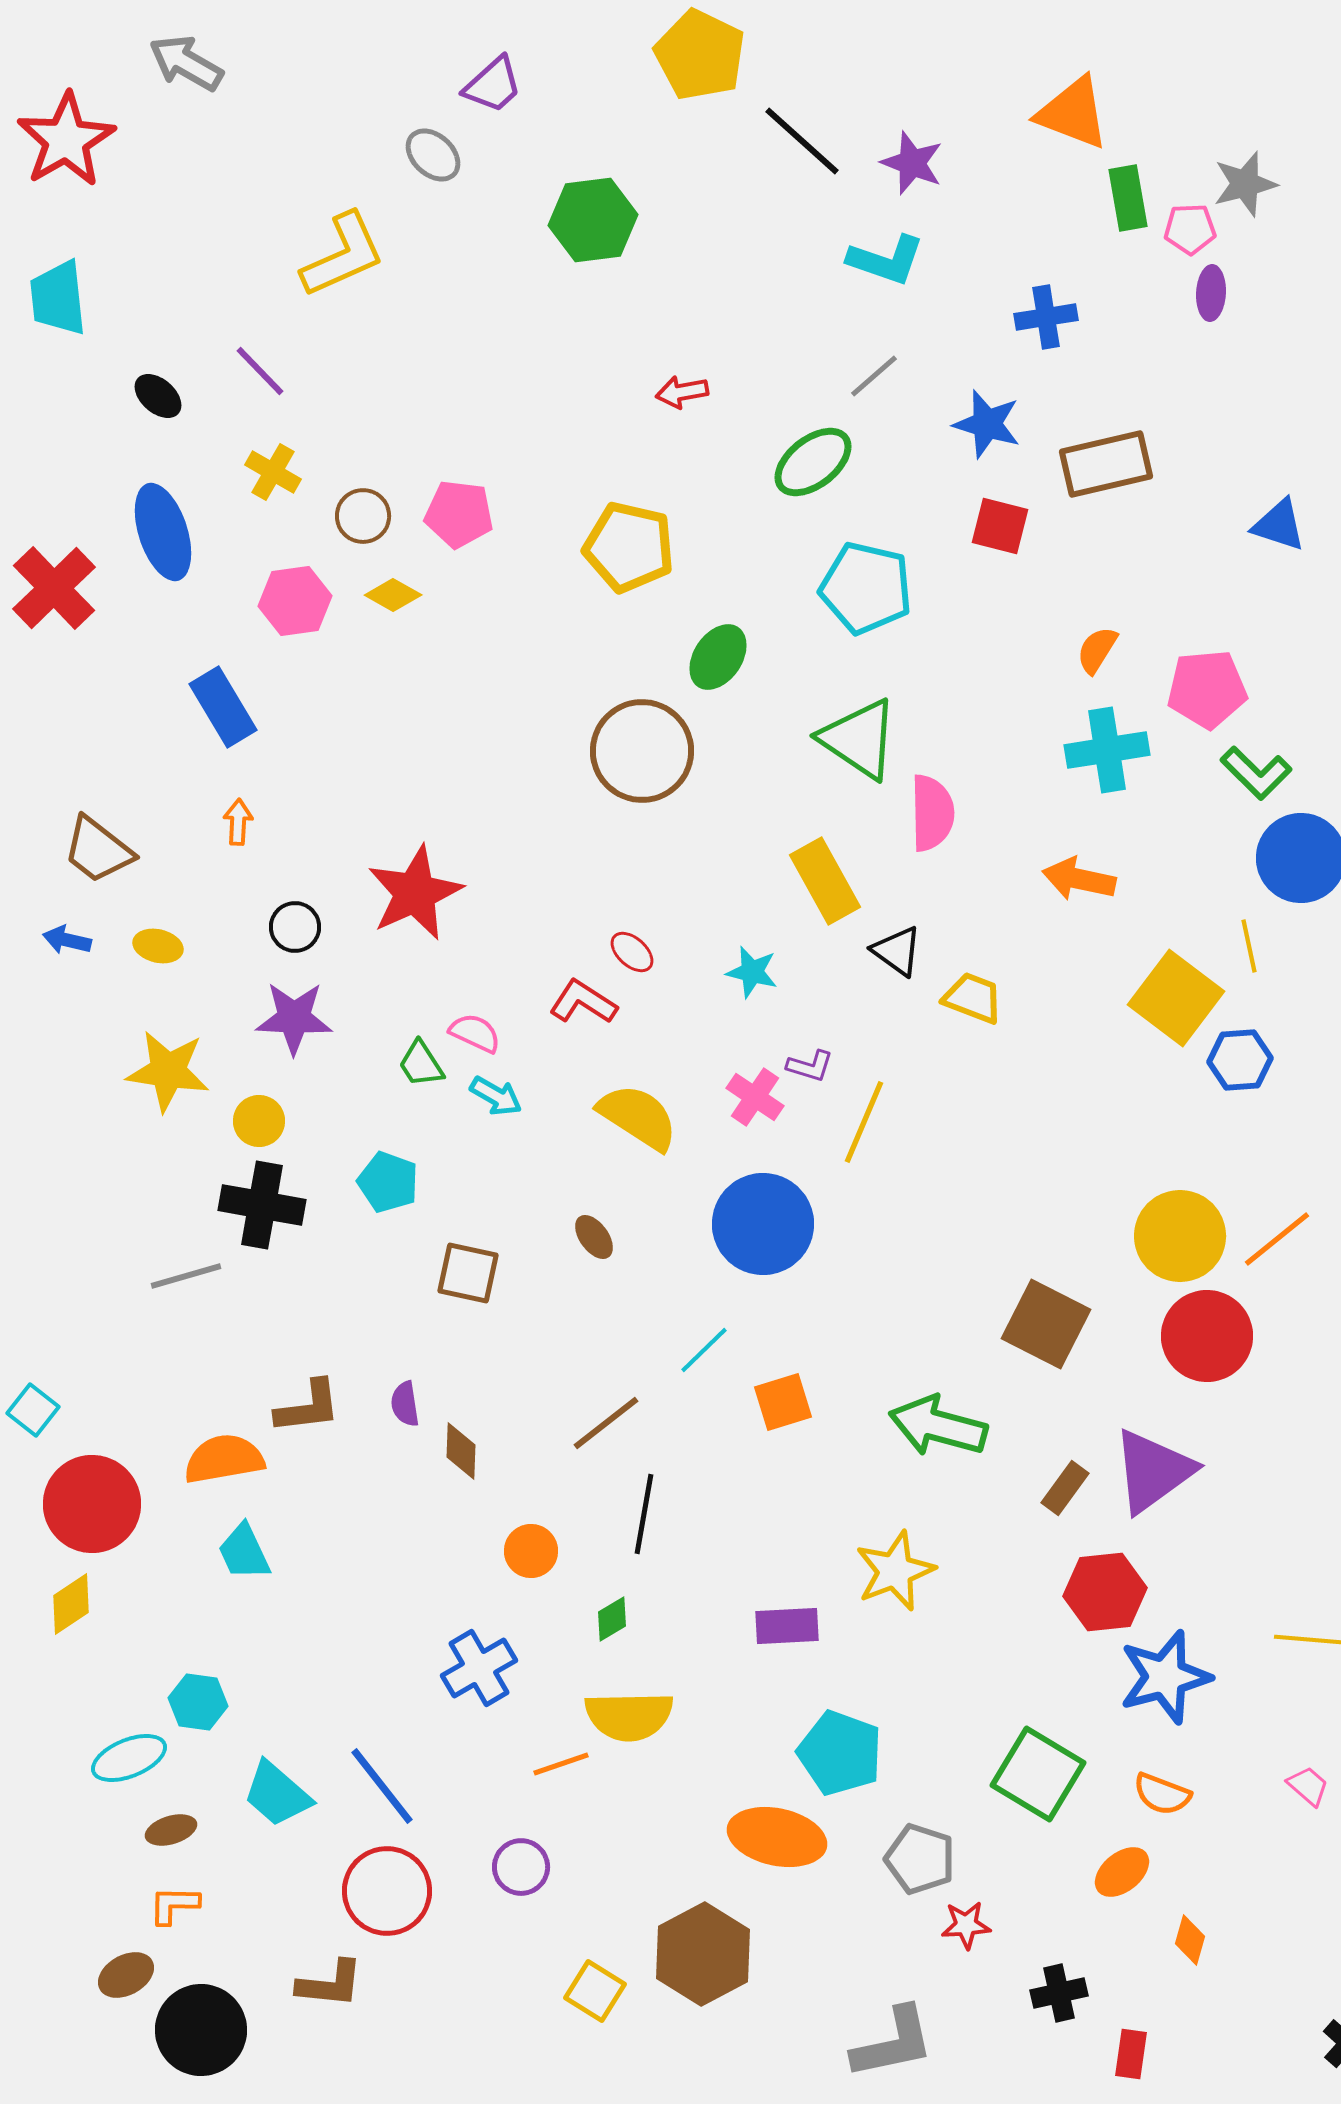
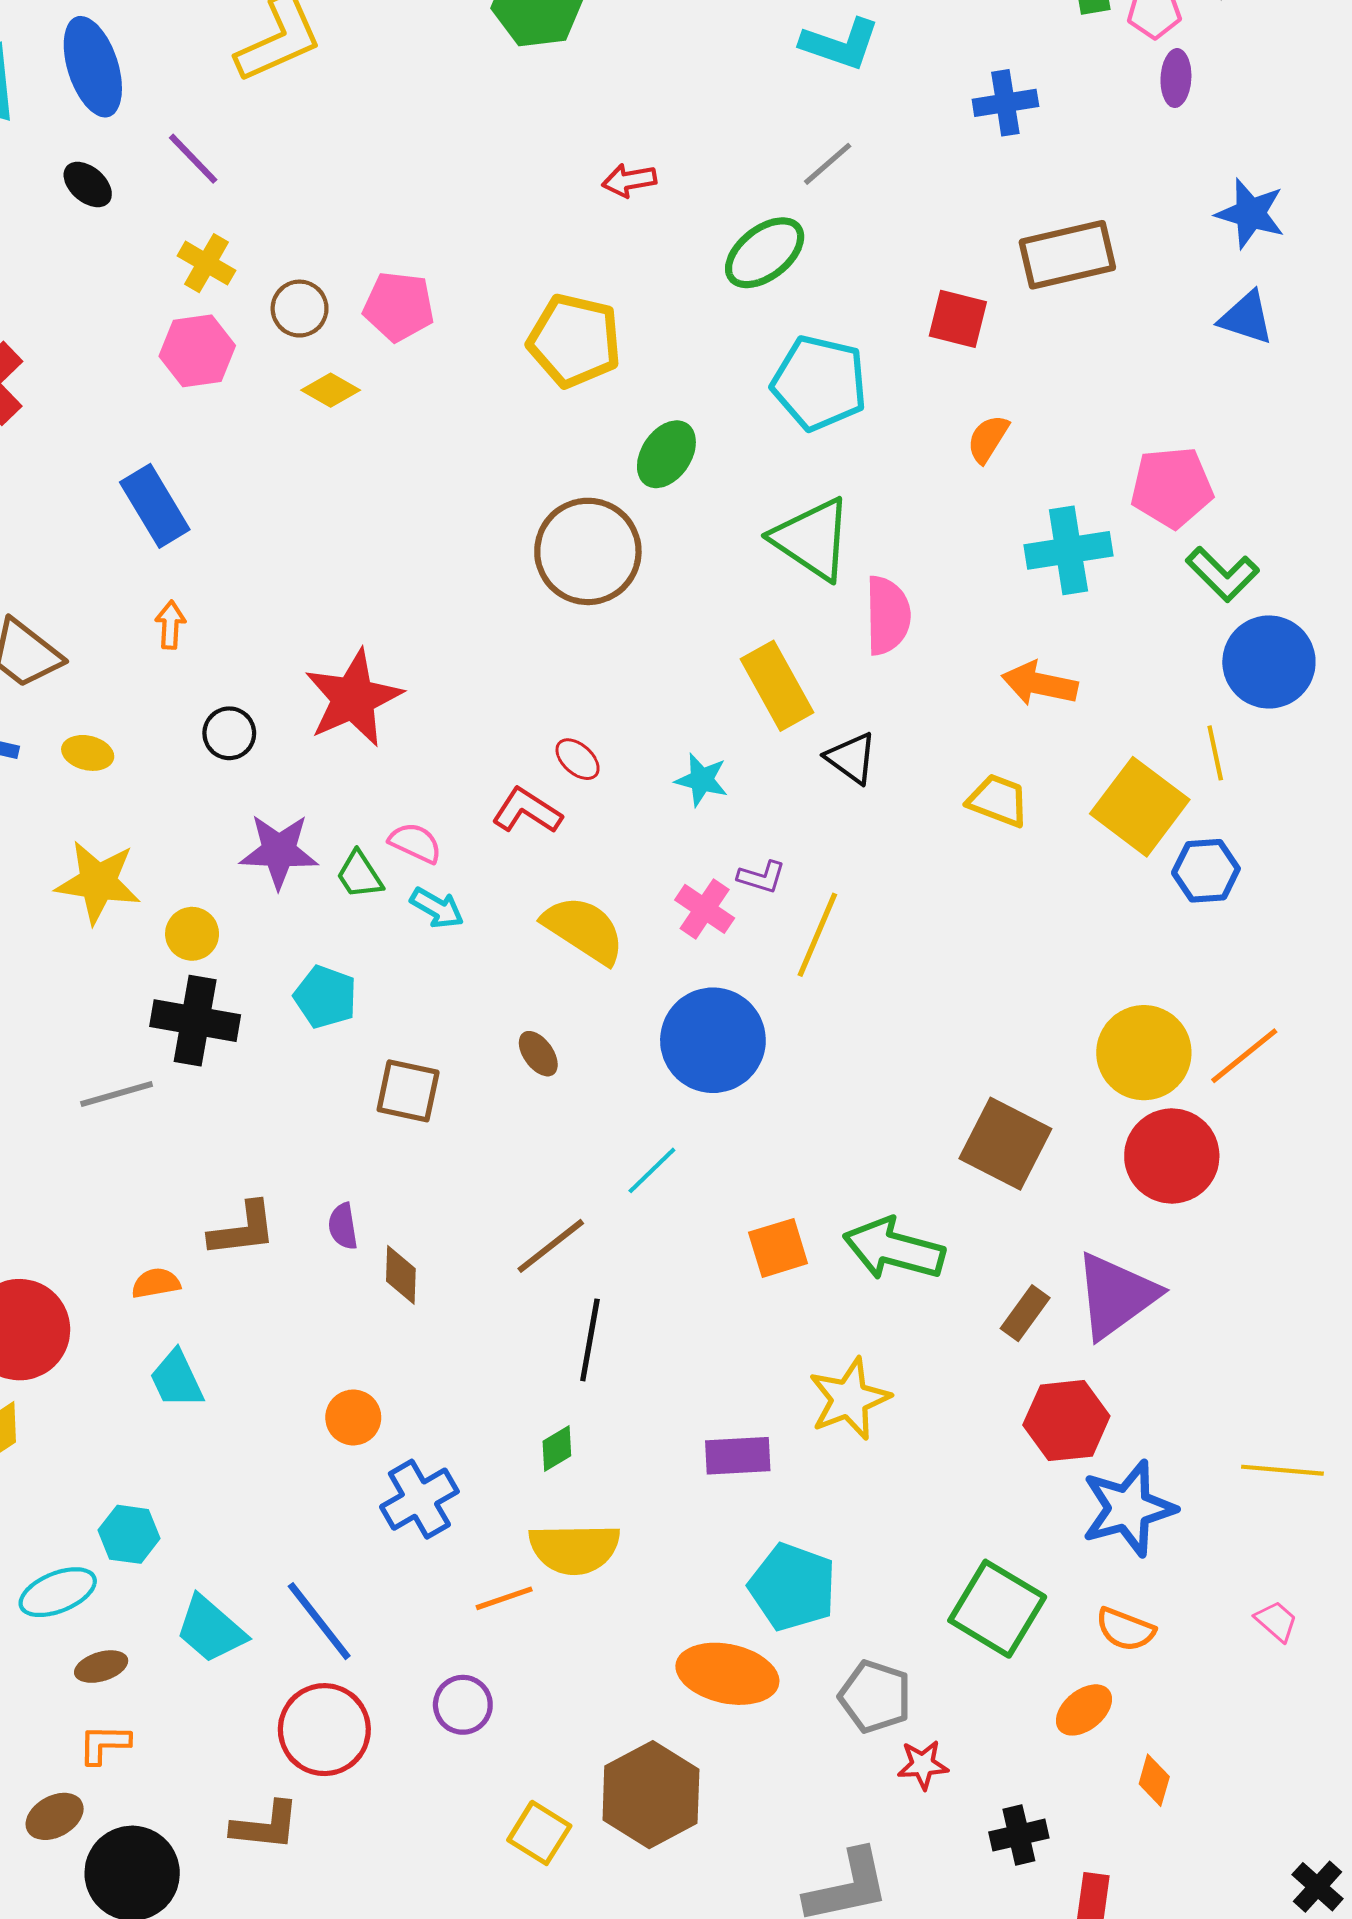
blue star: (987, 424) -> (1250, 213), moved
blue ellipse: (163, 532) -> (93, 67), moved
pink hexagon: (295, 601) -> (197, 351), moved
orange semicircle: (1097, 650) -> (988, 439), moved
yellow trapezoid: (973, 998) -> (998, 800), moved
purple star: (294, 1018) -> (279, 851), moved
orange square: (783, 1402) -> (778, 1248), moved
orange semicircle: (224, 1459) -> (156, 1283), size x0.6
orange circle: (531, 1551) -> (353, 1417), moved

